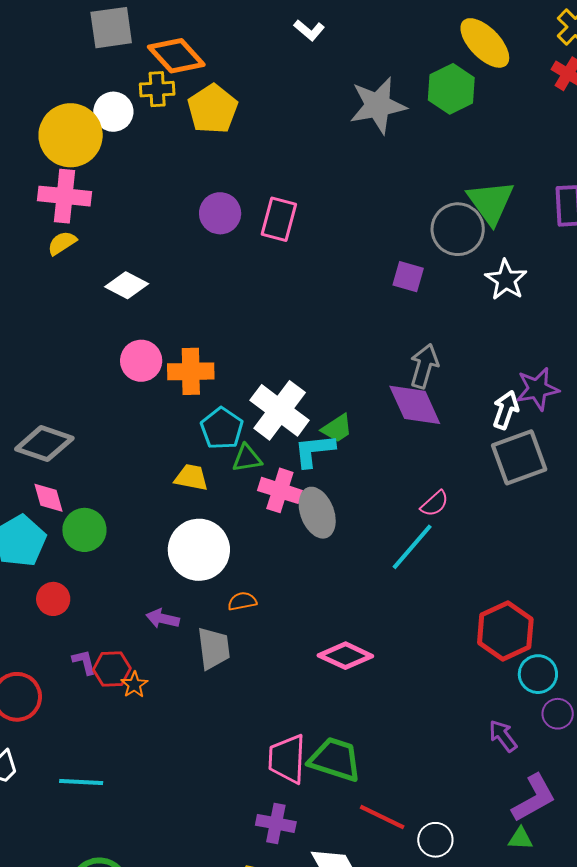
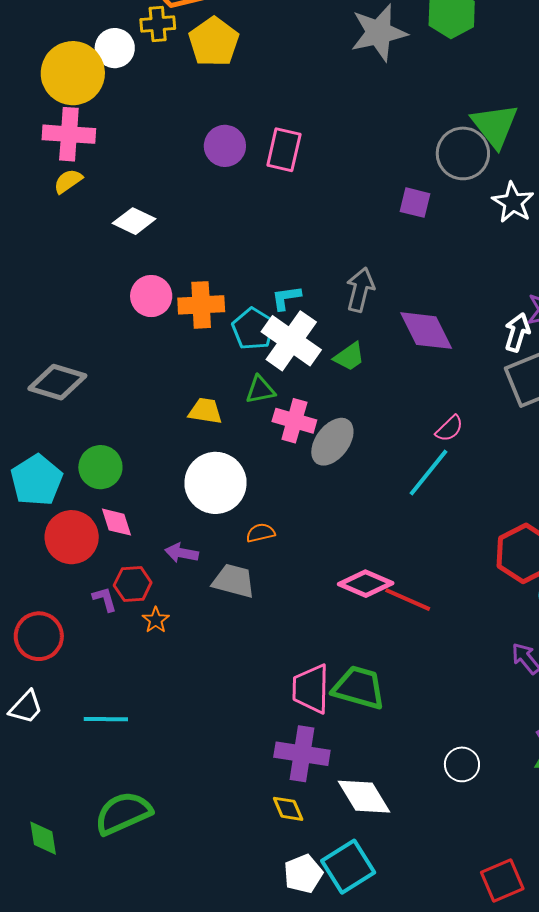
gray arrow: (424, 366) -> (360, 290), moved
cyan pentagon: (222, 428) -> (253, 329), moved
cyan L-shape: (314, 451) -> (286, 298), moved, size x0.7
pink diamond: (49, 498) -> (117, 522), moved
gray ellipse: (317, 513) -> (332, 442), turned 60
red circle: (53, 599) -> (72, 537), size x1.6
gray trapezoid: (214, 648) -> (234, 581), turned -66
red hexagon: (112, 669) -> (133, 584), moved
red line: (382, 817) -> (408, 600), moved
purple cross: (276, 823) -> (302, 754), size x1.4

